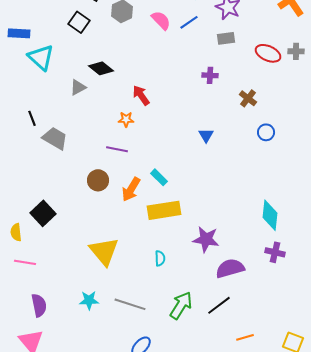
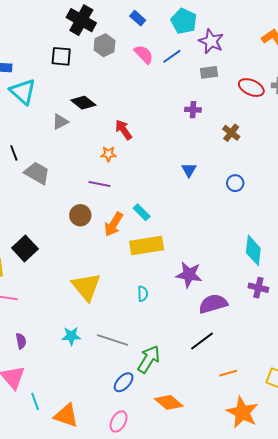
black square: (79, 22) -> (61, 56), turned -30
blue circle: (266, 132) -> (235, 183), moved
purple semicircle: (39, 305) -> (21, 341), size x0.7
green arrow: (181, 305) -> (149, 359), moved

